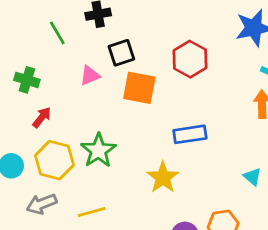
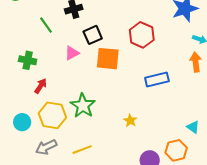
blue rectangle: (190, 134) -> (157, 80), moved
cyan triangle: (252, 177) -> (193, 127), moved
yellow star: (163, 178) -> (130, 120), size x0.6

